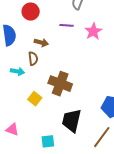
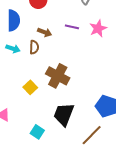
purple line: (66, 25) -> (72, 27), moved
cyan arrow: (17, 71) -> (13, 49), moved
cyan square: (48, 141) -> (37, 132), turned 32

